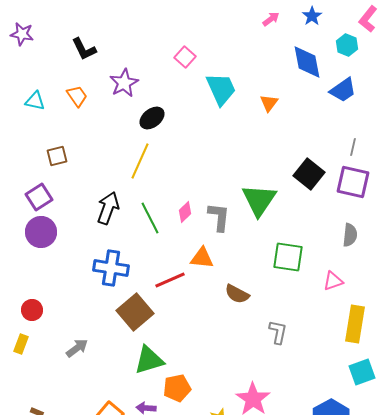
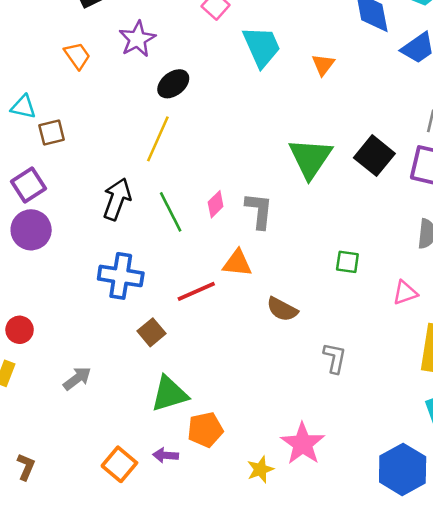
cyan triangle: (35, 101) -> (23, 107), moved
green triangle: (259, 200) -> (310, 158), moved
green square: (288, 257) -> (347, 262), size x0.6
brown square: (135, 312) -> (151, 332), size x0.6

